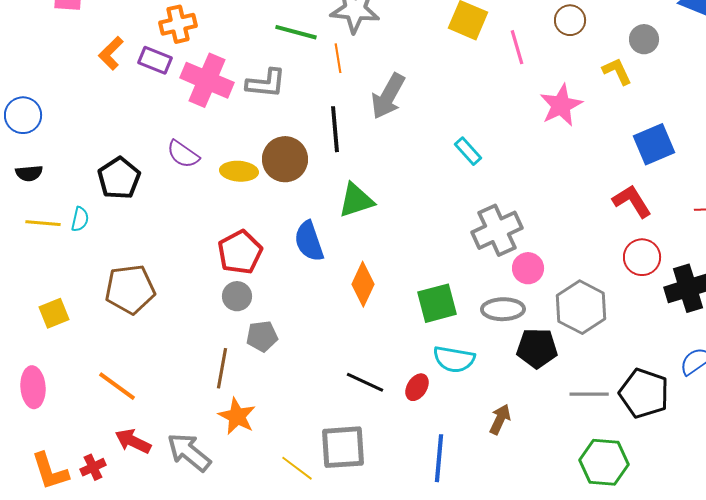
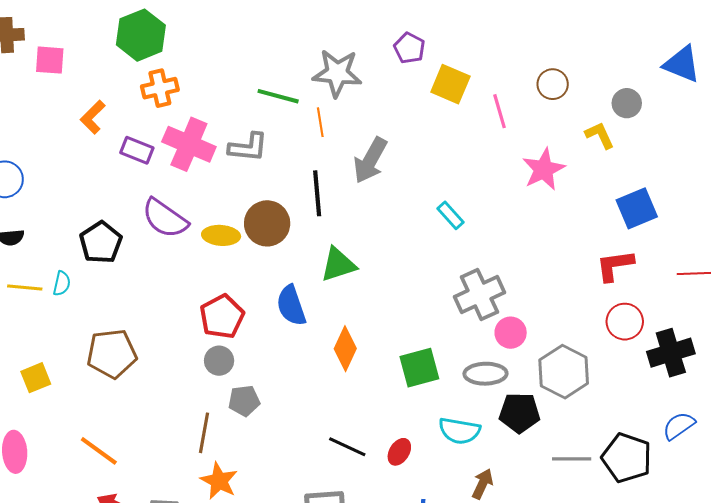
purple rectangle: (155, 60) -> (137, 150), moved
purple semicircle: (183, 154) -> (165, 218), size x1.4
red L-shape: (632, 201) -> (615, 265), turned -66
cyan semicircle: (454, 359) -> (459, 431), moved

